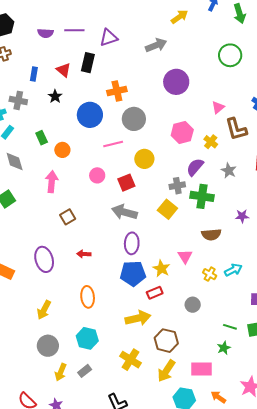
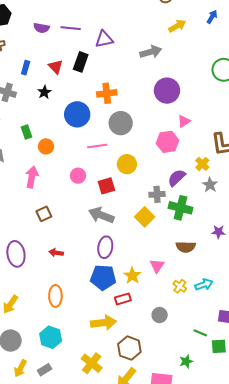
pink triangle: (218, 107) -> (184, 121), moved
yellow cross: (211, 142) -> (202, 164), moved
green line: (230, 327) -> (200, 333), moved

